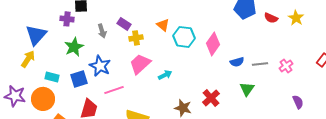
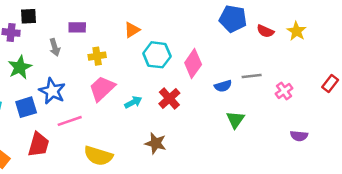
purple rectangle: (124, 24) -> (77, 27), moved, turned -32
orange triangle: (163, 25) -> (132, 30), moved, turned 48
gray line: (260, 64) -> (252, 76), moved
red cross: (211, 98) -> (169, 98), moved
purple semicircle: (298, 102) -> (299, 136), turned 120

